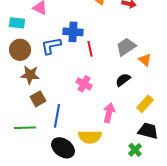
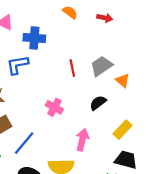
blue cross: (73, 32) -> (34, 38), moved
red line: (90, 49) -> (72, 68), moved
blue line: (57, 116) -> (24, 143), turned 30

